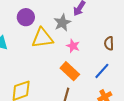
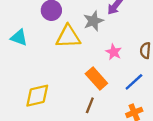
pink star: (73, 46) -> (114, 52), moved

